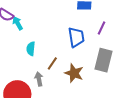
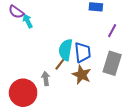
blue trapezoid: (76, 37) -> (83, 52), moved
cyan semicircle: (31, 49) -> (66, 50), moved, size x1.5

